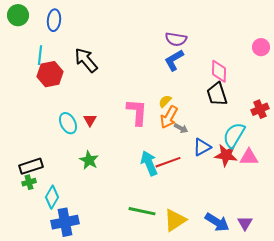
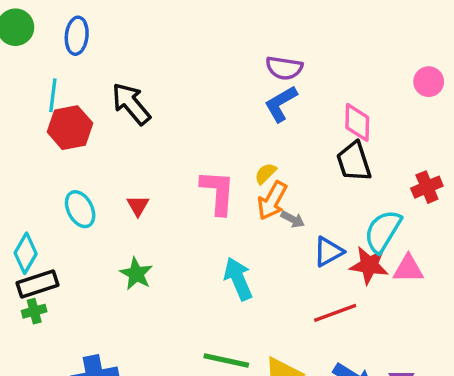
cyan ellipse: (68, 123) -> (80, 209), moved
red line: (168, 162) -> (335, 313), moved
cyan diamond: (52, 197) -> (26, 253), moved

